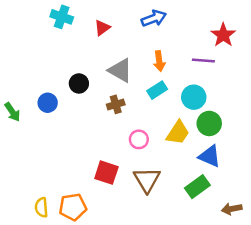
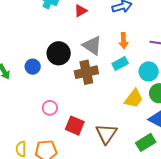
black circle: (79, 83) -> (59, 53), size x1.5
brown cross: (116, 104) -> (86, 72), size x1.6
pink circle: (139, 139) -> (50, 108), moved

